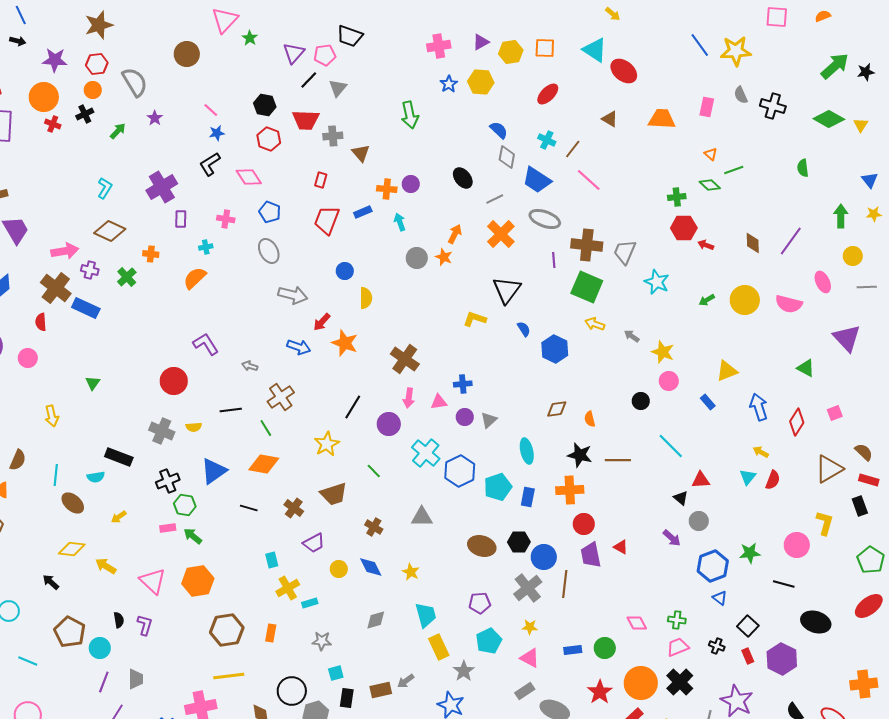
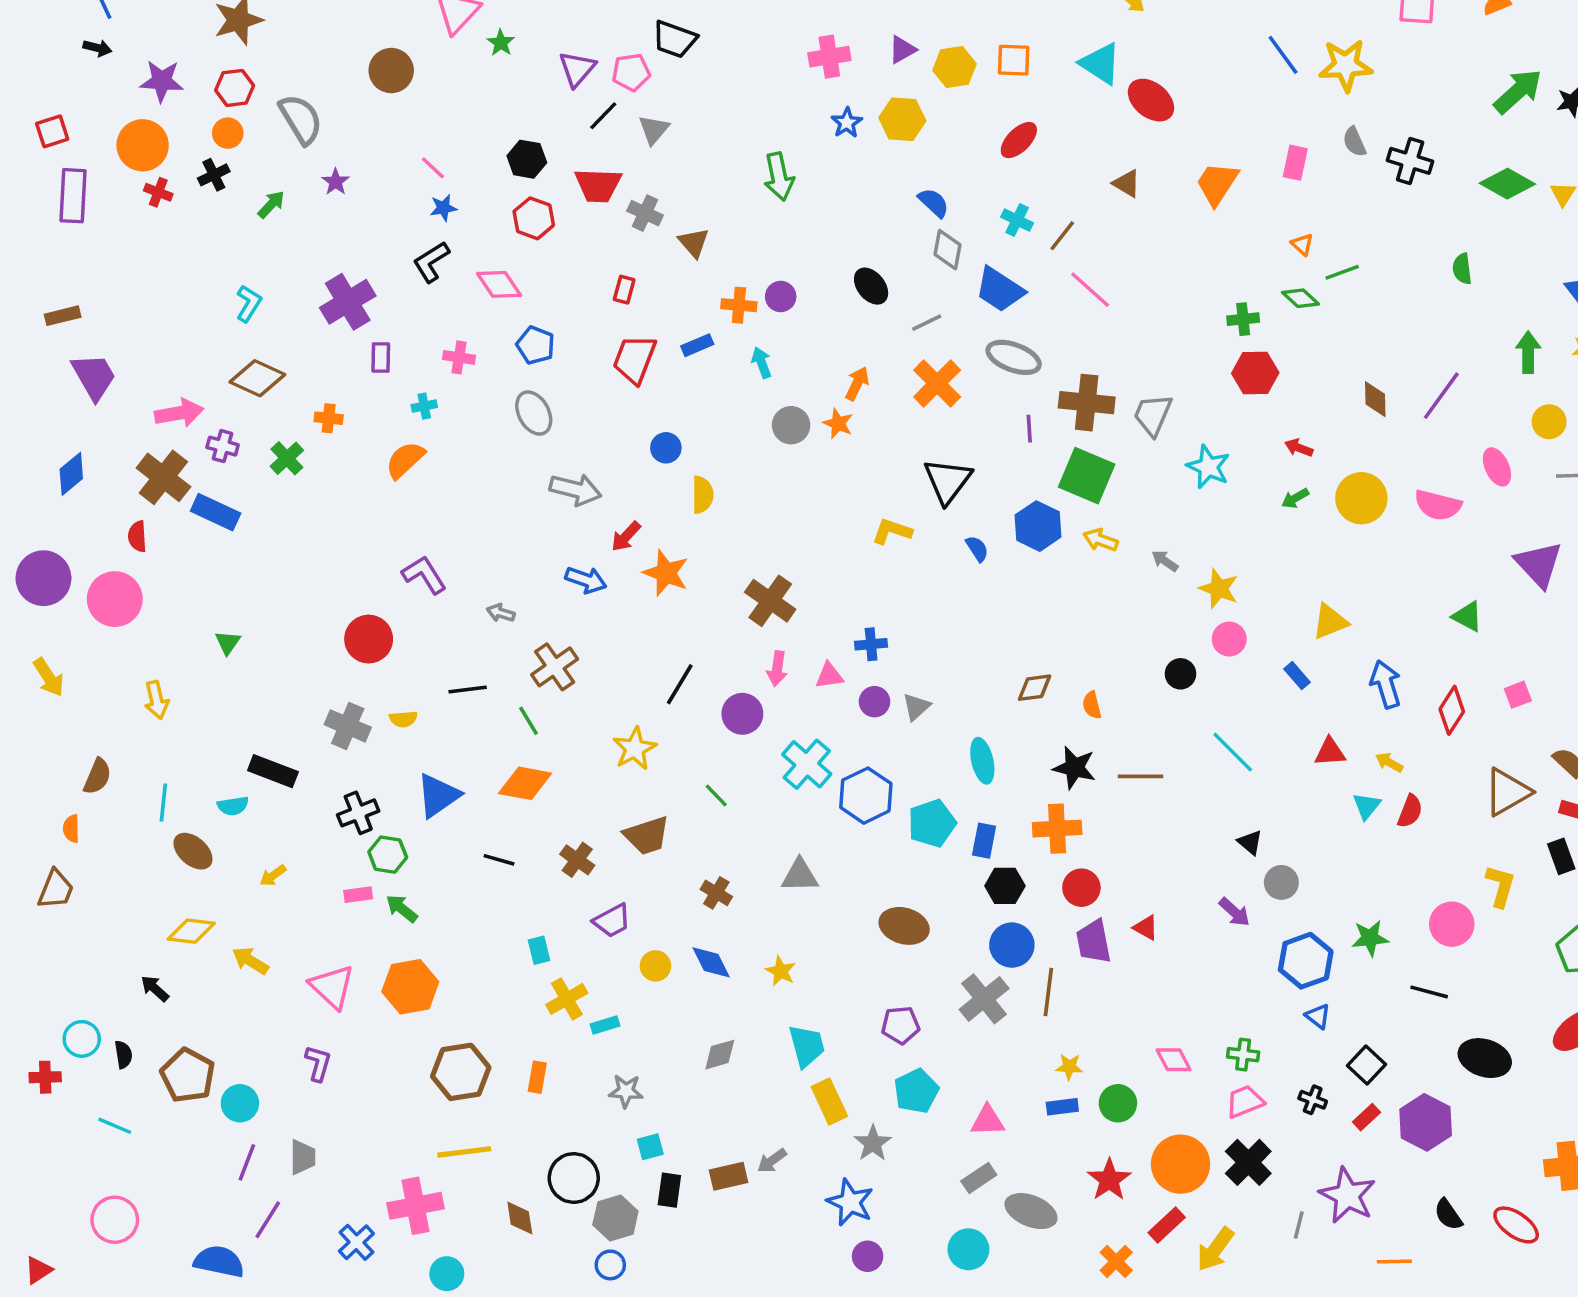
orange trapezoid: (662, 119) -> (1217, 184), turned -60
gray cross: (333, 136) -> (645, 213), turned 30
red arrow: (706, 245) -> (1299, 448), moved
blue hexagon: (555, 349) -> (1038, 526), moved
pink circle: (28, 358) -> (115, 599), size x1.6
red triangle: (701, 480) -> (1330, 752), moved
black hexagon: (519, 542) -> (1005, 886), moved
black semicircle: (119, 620) -> (123, 1055), moved
yellow star: (530, 627) -> (1069, 1067), moved
red rectangle: (748, 656) -> (1367, 1117), turned 70
pink triangle: (530, 658) -> (988, 1121), turned -30

